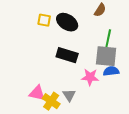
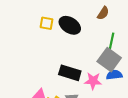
black rectangle: (67, 55) -> (70, 73), moved
gray square: (106, 56) -> (109, 60), turned 30

